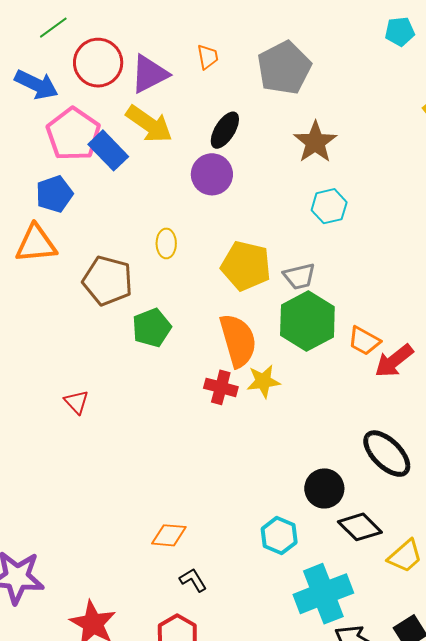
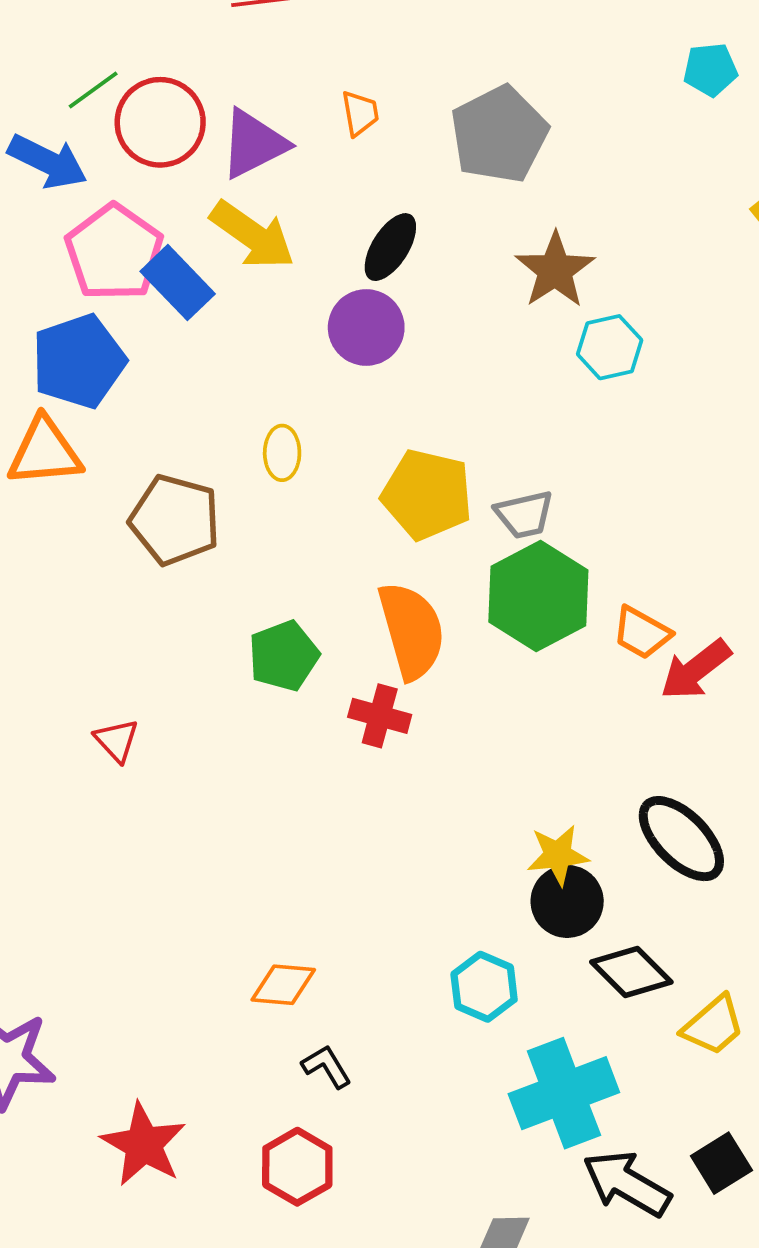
green line: (53, 28) -> (93, 90), moved
blue pentagon: (54, 194) -> (79, 361), size x1.4
cyan hexagon: (329, 206) -> (610, 347), moved
green pentagon: (152, 328) -> (284, 656), moved
yellow star: (263, 381) -> (558, 855), moved

